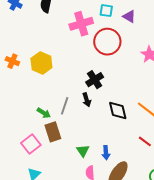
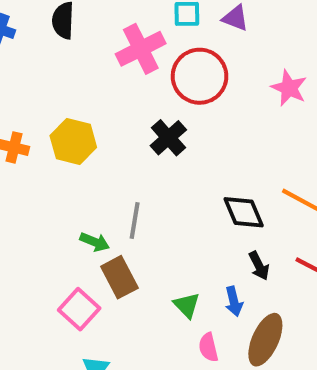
black cross: (95, 80) -> (168, 138), moved
black arrow: (87, 100) -> (259, 266), moved

